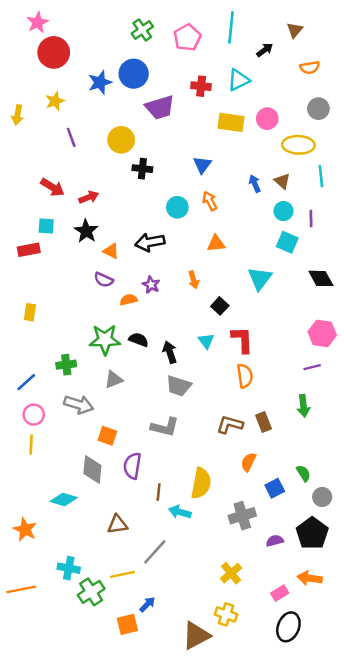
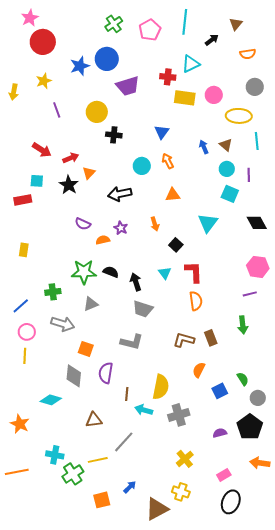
red cross: (201, 86) -> (168, 77), moved
orange triangle: (111, 251) -> (89, 173), moved, turned 48
gray cross: (242, 516) -> (179, 415), moved
orange arrow: (310, 578) -> (260, 463), moved
blue arrow: (147, 604) -> (130, 487), moved

